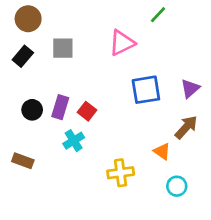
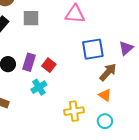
pink triangle: (122, 43) -> (75, 14), turned 30
brown arrow: (186, 127) -> (108, 72), moved
cyan circle: (177, 186) -> (105, 121), moved

